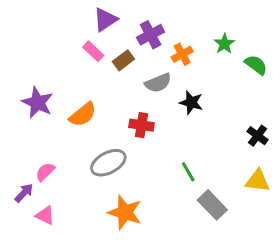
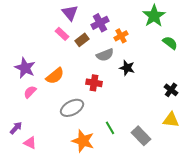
purple triangle: (105, 20) -> (70, 13), turned -36
green star: (224, 44) -> (154, 16), moved, size x1.6
pink semicircle: (45, 172) -> (30, 92), moved
green line: (188, 172) -> (110, 128), moved

